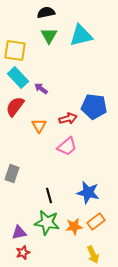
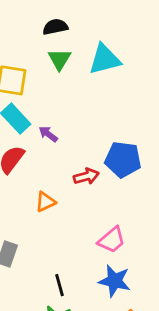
orange triangle: (39, 126) -> (45, 202), moved, turned 35
pink trapezoid: (67, 147) -> (112, 240), moved

